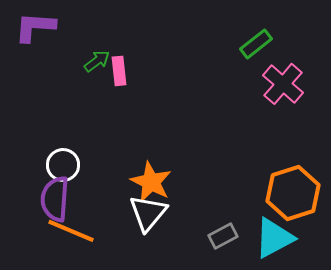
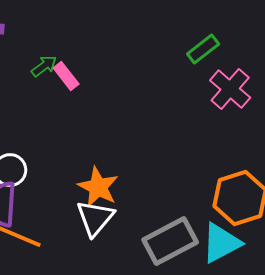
pink rectangle: (119, 71) -> (66, 76), turned -32
gray rectangle: (223, 236) -> (170, 241), size x1.8

